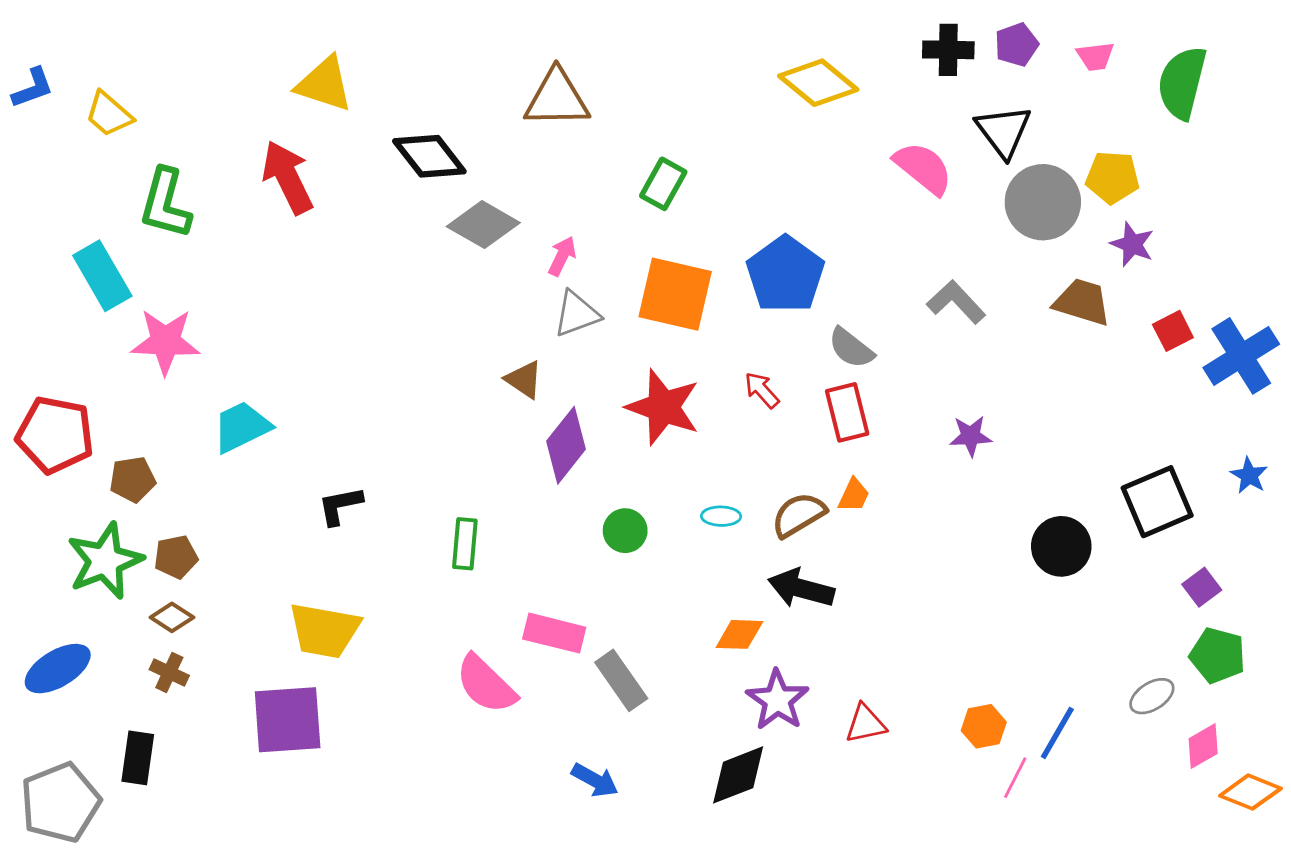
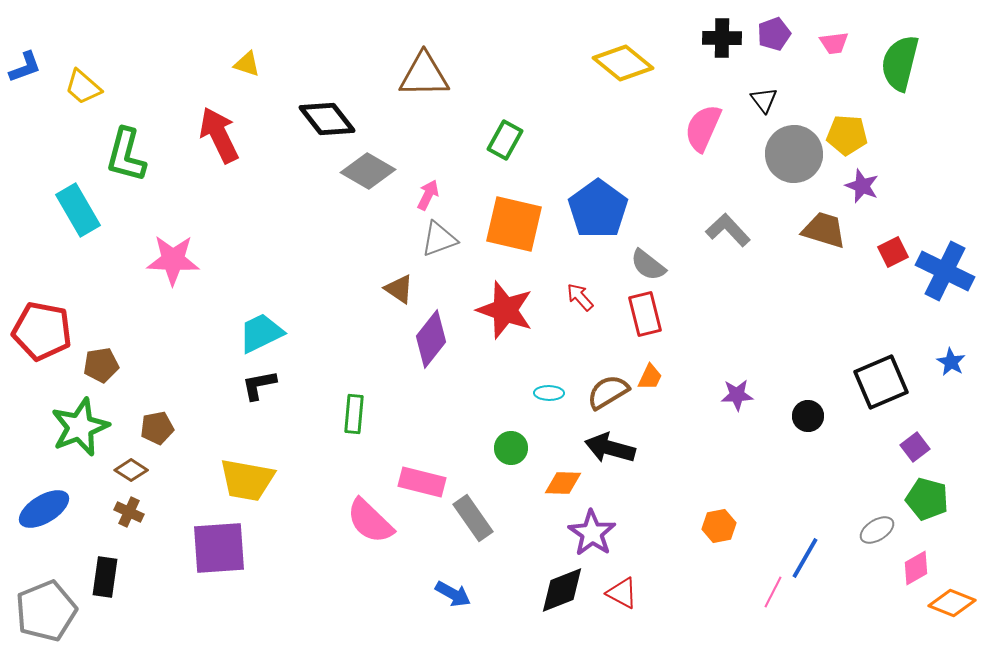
yellow triangle: (324, 84) -> (247, 64), size x0.6
black triangle: (1003, 131) -> (764, 100), size x0.6
pink semicircle: (923, 168) -> (703, 128), turned -105
pink star: (165, 341) -> (173, 260), moved
blue cross: (1241, 356) -> (945, 271), turned -32
cyan trapezoid: (242, 427) -> (261, 333), moved
purple star: (971, 436) -> (737, 395), moved
green circle: (625, 531) -> (511, 448), moved
black circle: (1061, 546) -> (808, 416), size x0.7
brown pentagon: (176, 557) -> (157, 428), moved
red triangle: (866, 724) -> (622, 593), moved, turned 40
orange hexagon: (984, 726) -> (719, 526), moved

